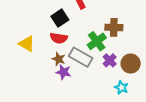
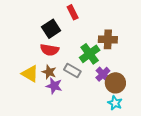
yellow triangle: (27, 44) -> (30, 74), moved
gray rectangle: (81, 57) -> (72, 70), size x0.7
brown circle: (131, 64) -> (115, 83), moved

